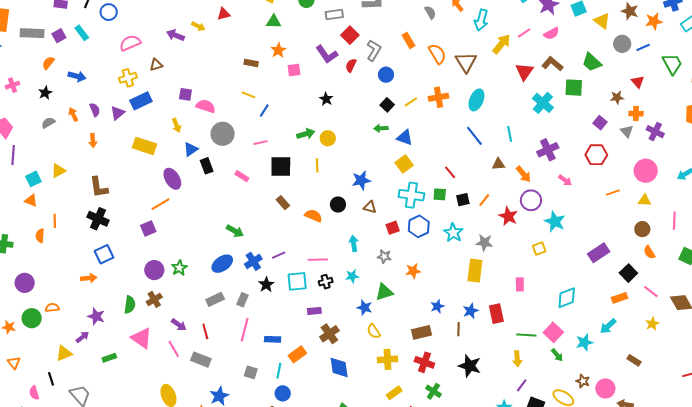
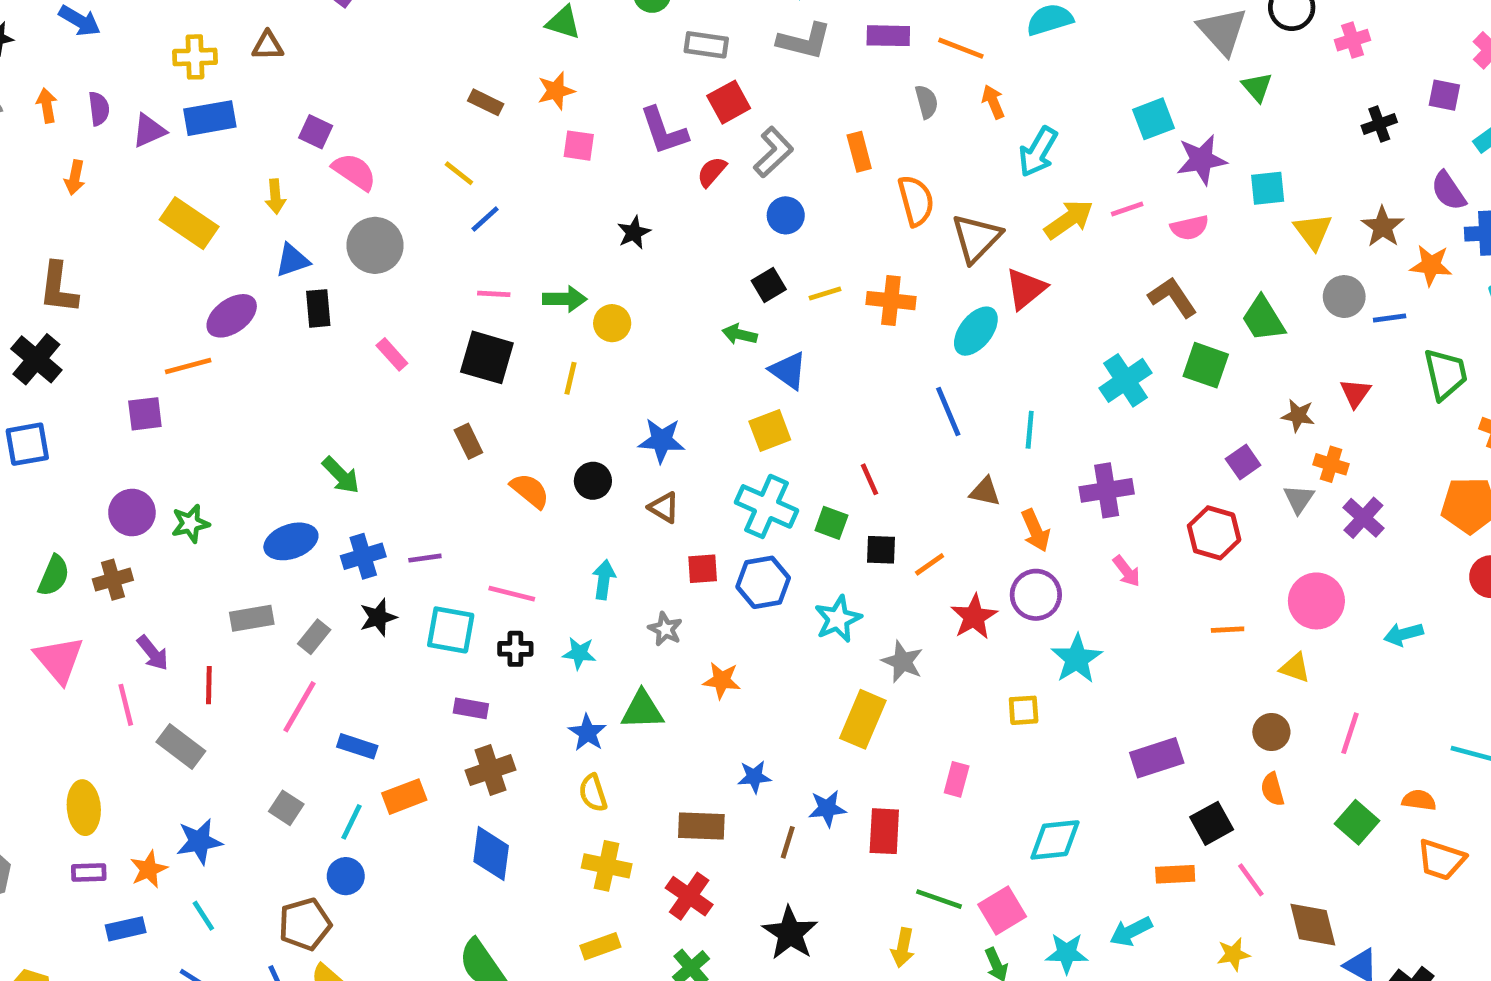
red triangle: (524, 72) -> (1026, 289), moved
pink line: (261, 143) -> (494, 294), moved
purple ellipse: (172, 179) -> (232, 316), turned 70

